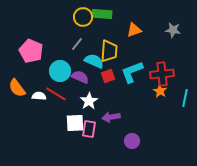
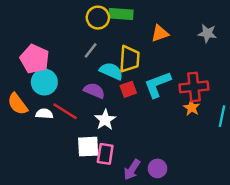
cyan circle: (60, 71) -> (44, 82), moved
purple arrow: (111, 117) -> (132, 170), moved, turned -48

